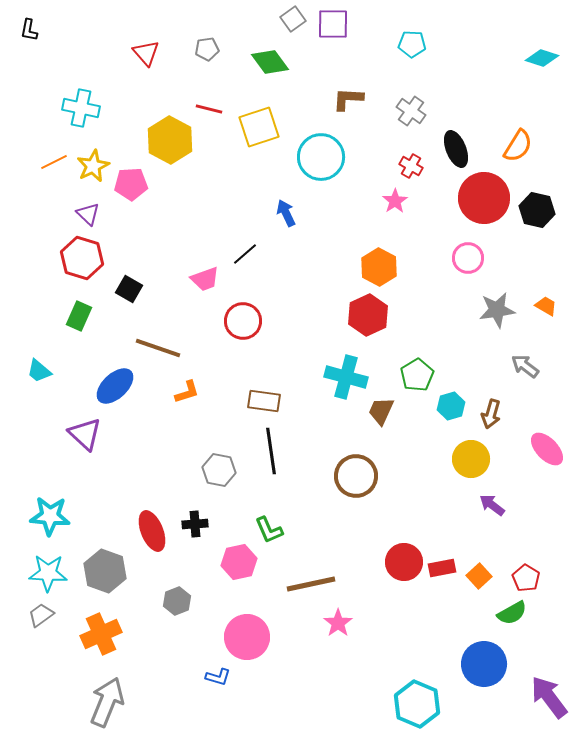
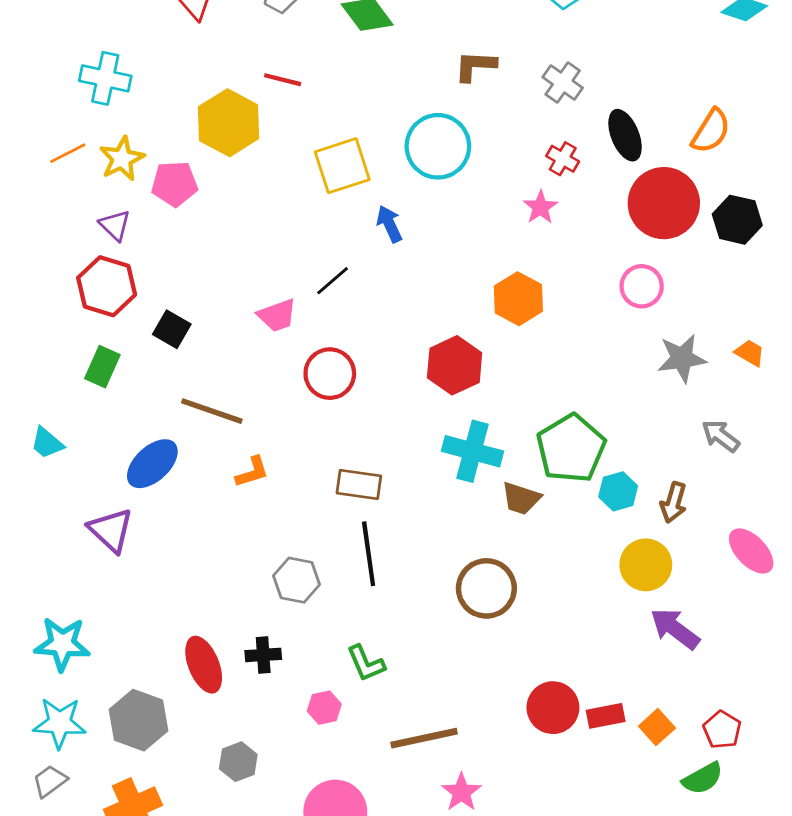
yellow square: (259, 127) -> (342, 166), moved
red hexagon: (368, 315) -> (455, 365), moved
green pentagon: (417, 375) -> (571, 448), size x1.5
brown trapezoid: (381, 411) -> (521, 498), turned -96
purple arrow: (492, 505) -> (675, 629), size x1.4
pink hexagon: (239, 562) -> (324, 708), size x0.7

